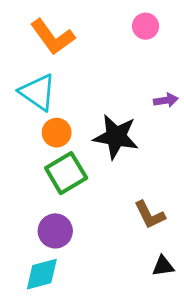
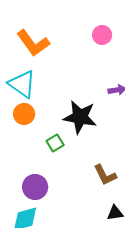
orange circle: (57, 133) -> (24, 114), moved
green square: (66, 173) -> (55, 143), moved, size x0.6

